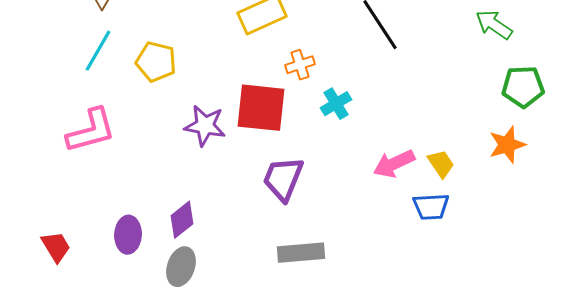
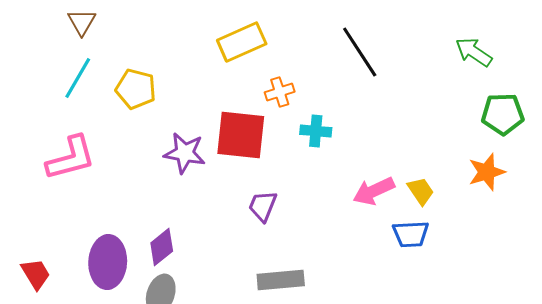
cyan cross: (336, 104) -> (316, 131), turned 36
purple trapezoid: (283, 179) -> (263, 206), size x0.7
purple ellipse: (128, 235) -> (108, 262), size x1.4

